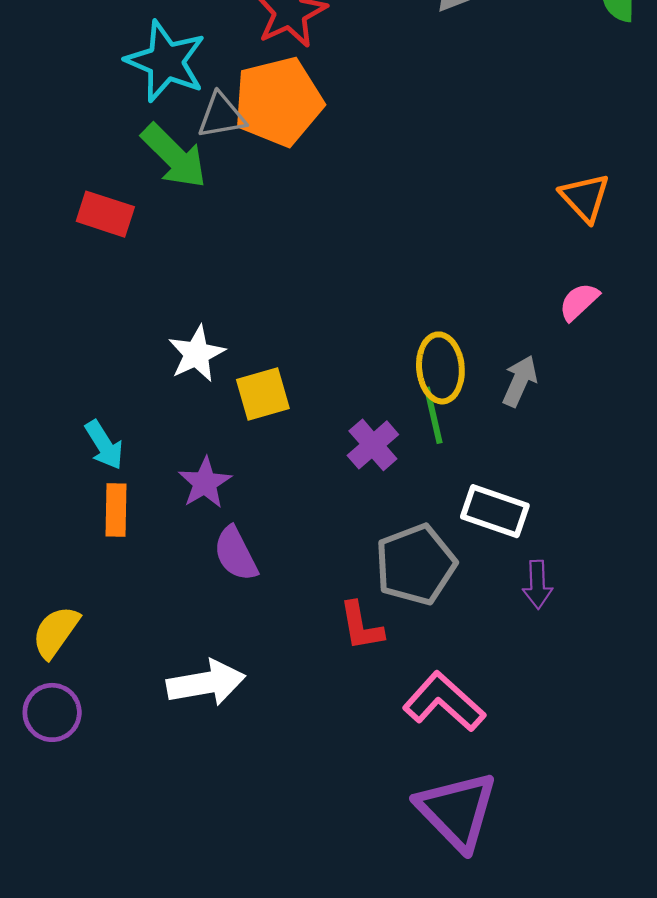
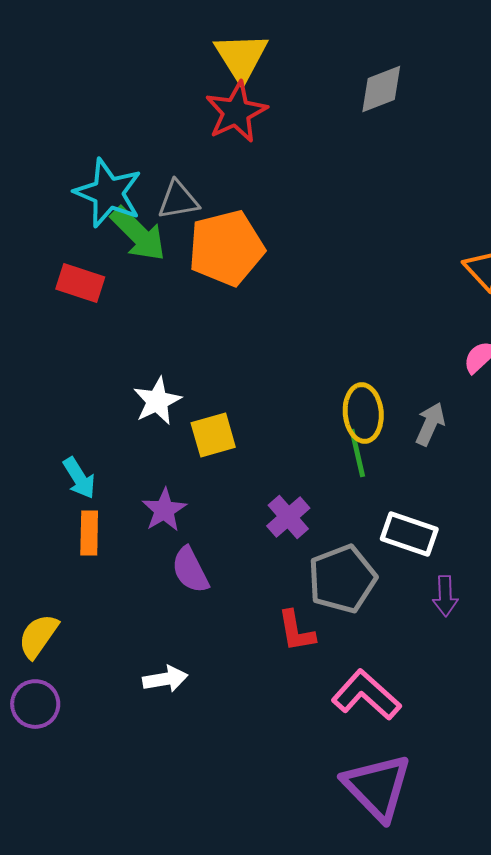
cyan star: (166, 61) -> (108, 193), moved
orange pentagon: (278, 102) -> (226, 248), moved
purple cross: (373, 445) -> (288, 517), moved
white arrow: (206, 683) -> (165, 679), size x0.7

